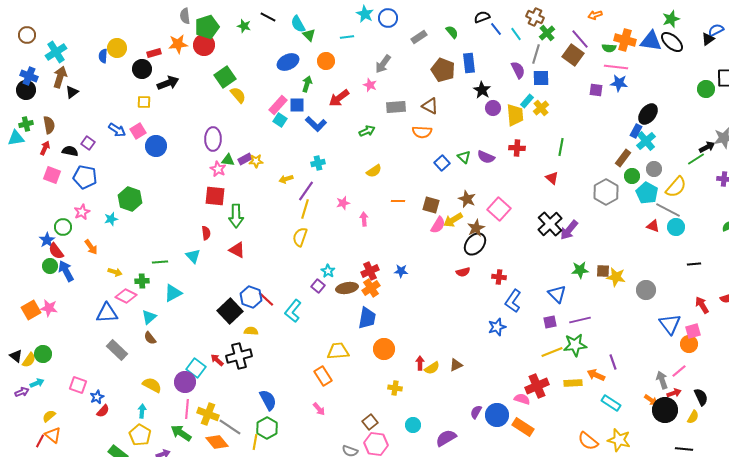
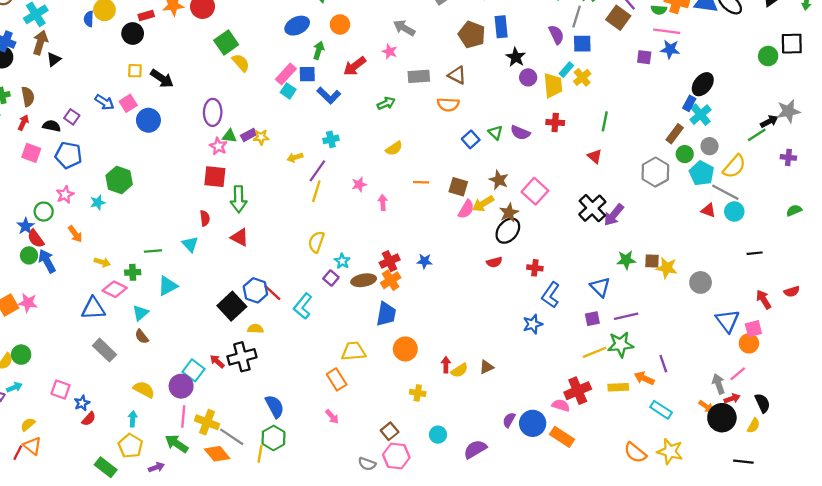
gray arrow: (383, 64) -> (404, 28), turned 84
black arrow: (168, 83) -> (162, 79), moved, turned 55
yellow semicircle: (300, 237) -> (316, 242), moved

